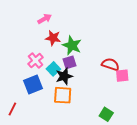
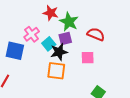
red semicircle: (110, 64) -> (96, 34), moved
pink square: (122, 76) -> (88, 58), moved
blue square: (33, 84) -> (15, 51), moved, turned 30

